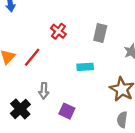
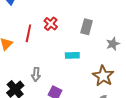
red line: (32, 57) -> (28, 33), moved, turned -30

